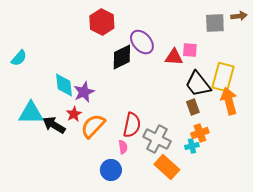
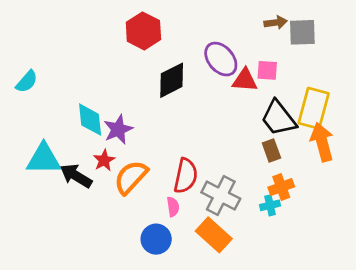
brown arrow: (239, 16) -> (276, 22), moved
purple ellipse: (142, 42) -> (221, 59), moved
orange rectangle: (167, 167) -> (214, 235), moved

